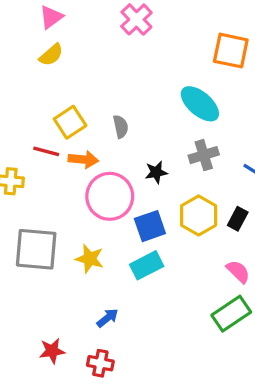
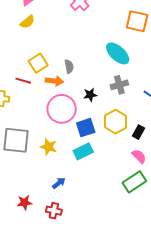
orange arrow: (83, 160) -> (54, 81), moved
black rectangle: (238, 219) -> (139, 132), moved

